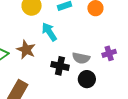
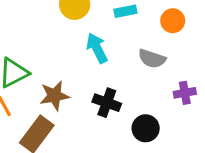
brown star: (26, 50) -> (54, 96), moved, turned 30
gray semicircle: (81, 58) -> (152, 59), moved

